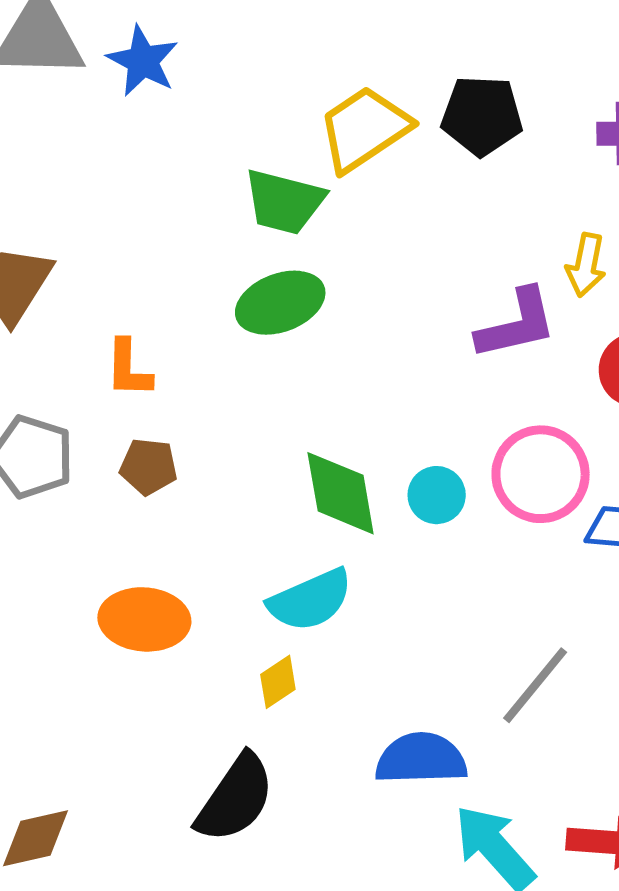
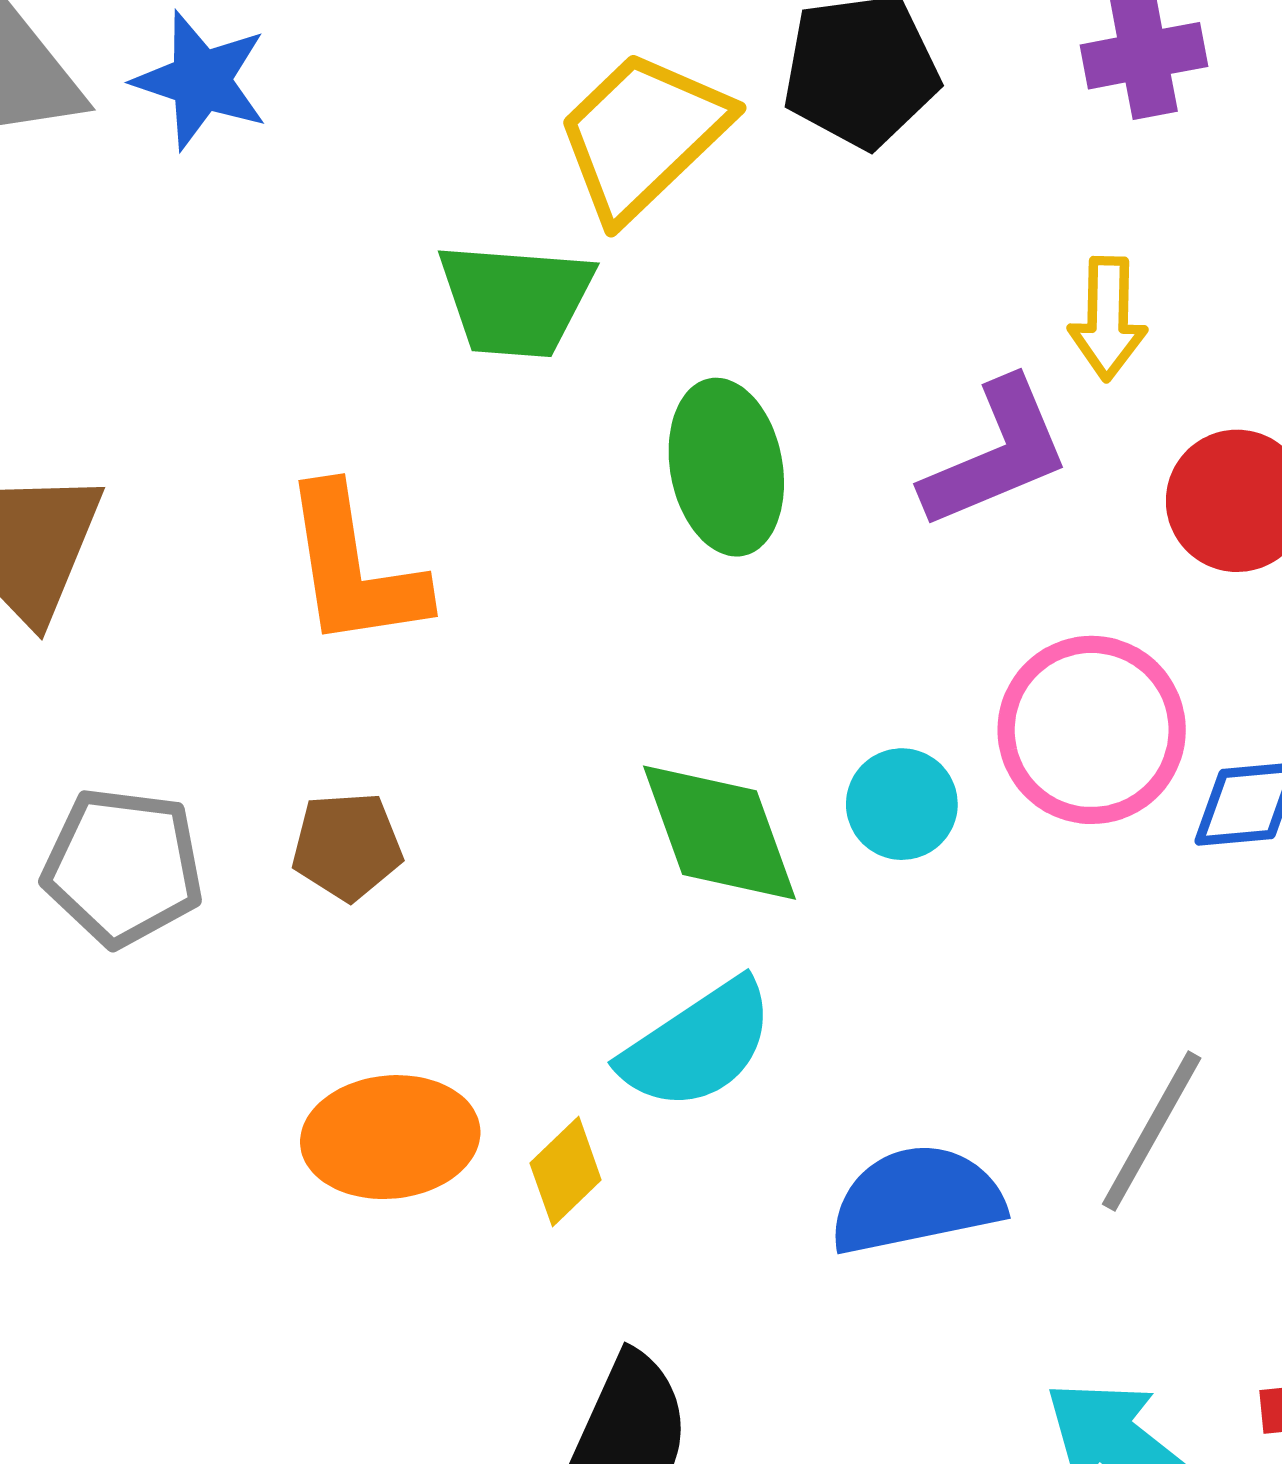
green ellipse: (280, 303) -> (726, 467), moved, turned -70
orange L-shape: (128, 369) -> (354, 568), moved, size x1.5
yellow diamond: (278, 682) -> (566, 1172), moved
blue semicircle: (421, 759) -> (917, 1200), moved

